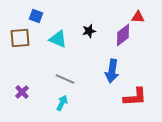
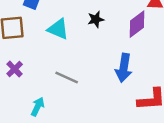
purple cross: (22, 92) -> (15, 69), moved
cyan arrow: (62, 103) -> (38, 107), moved

